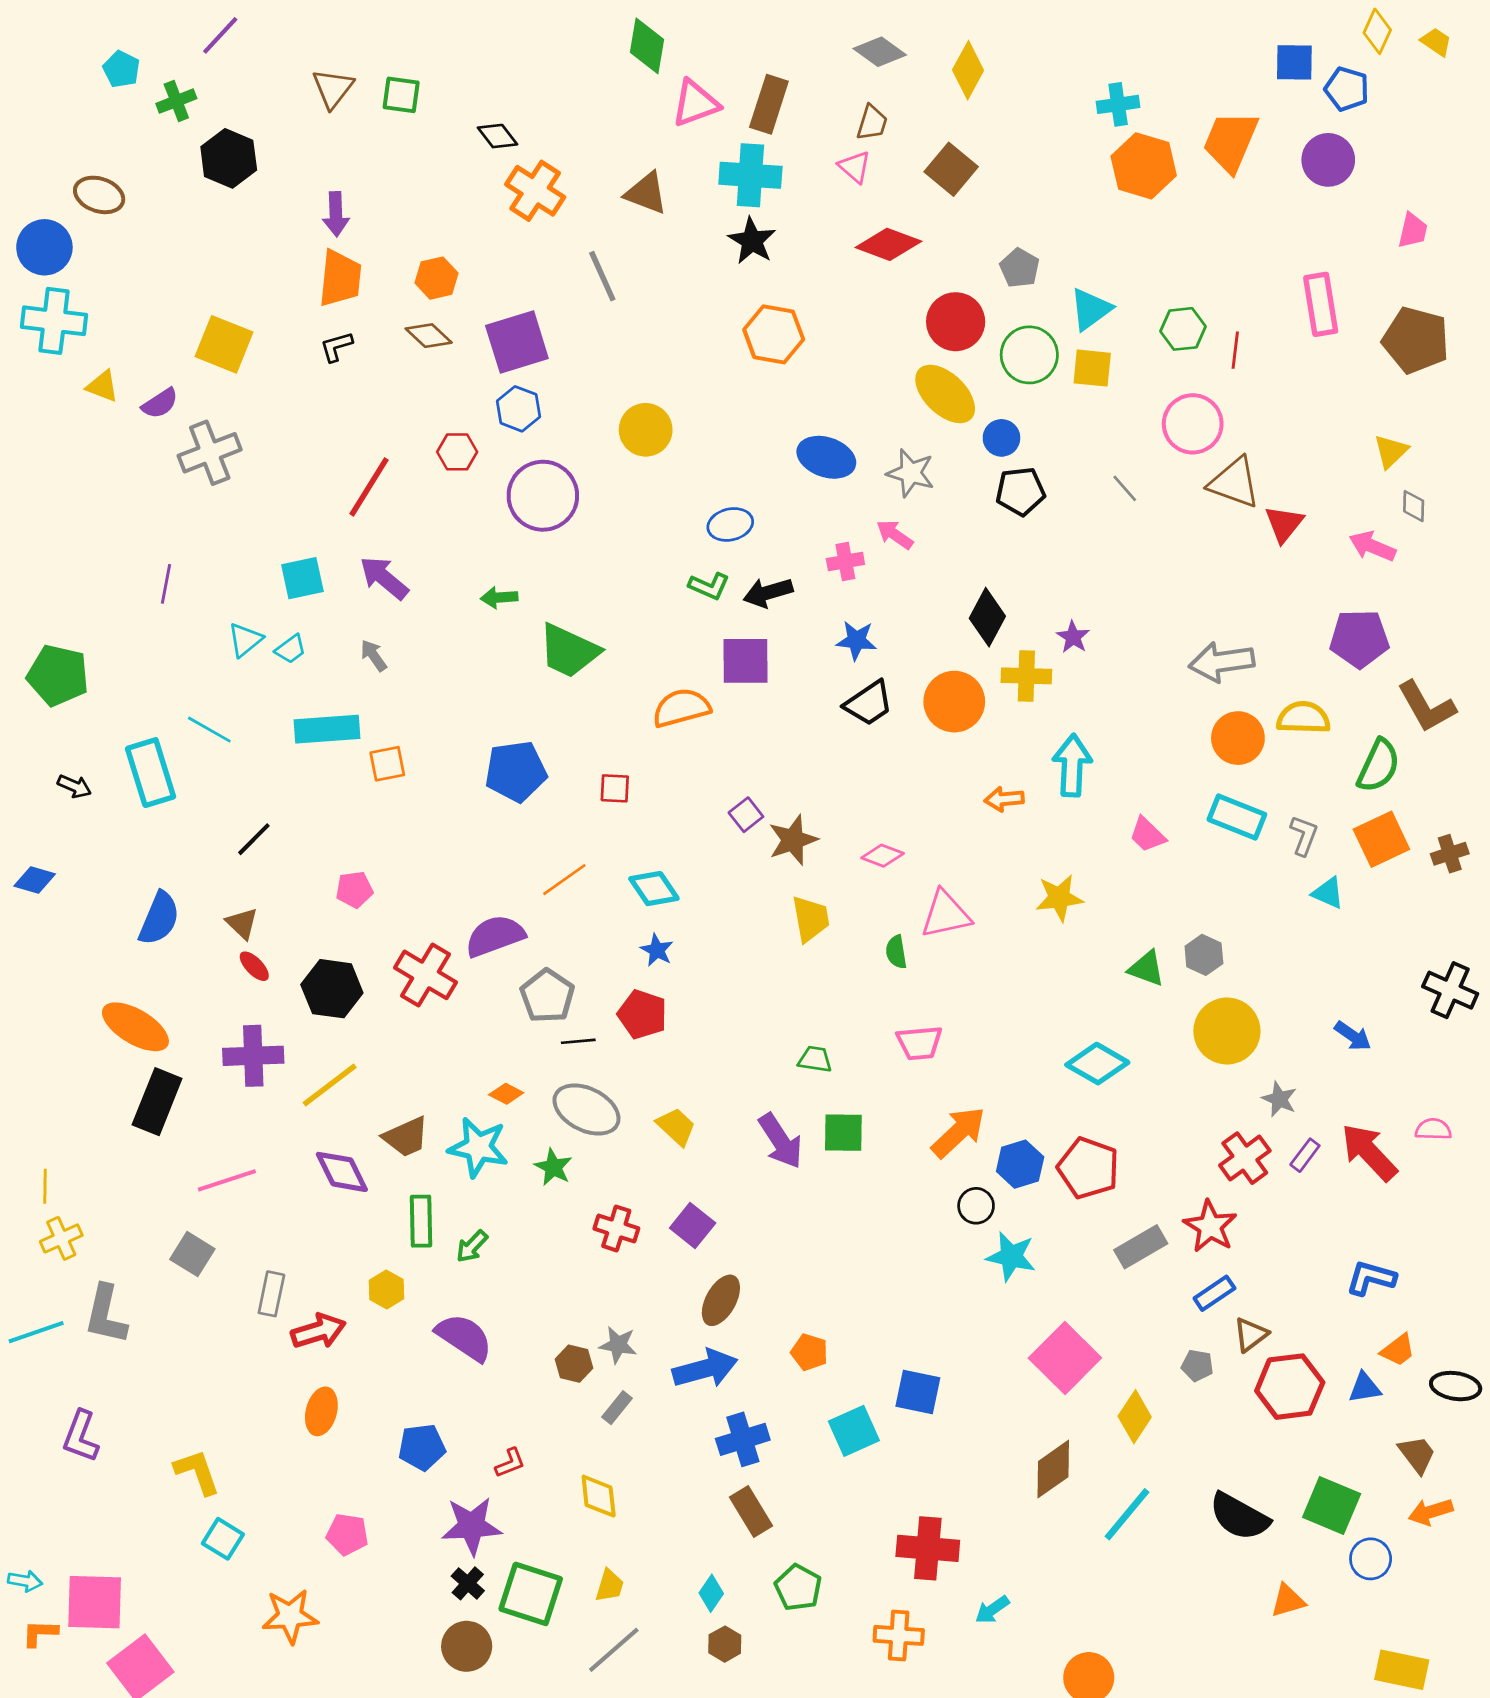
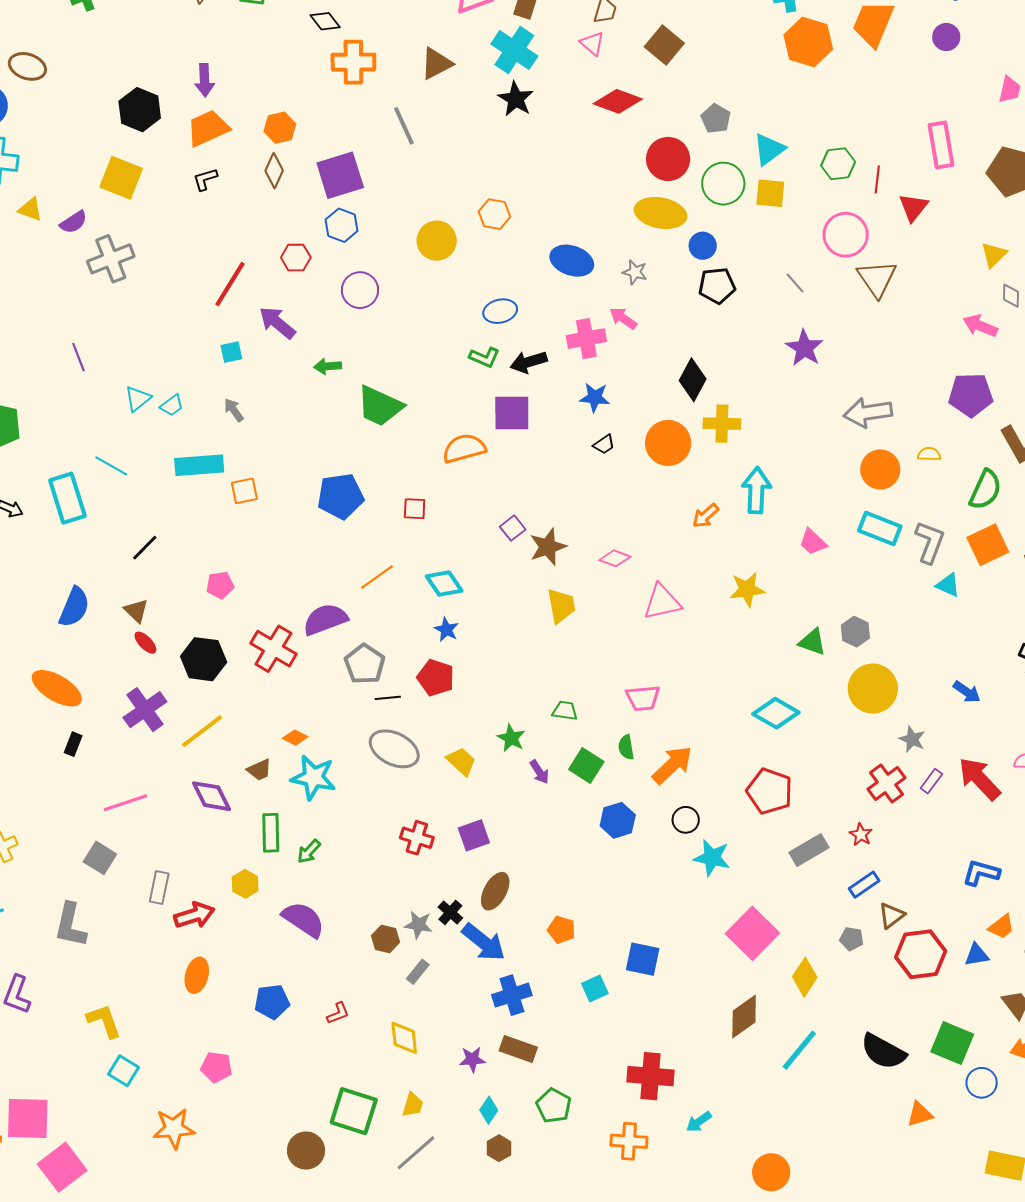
black hexagon: (229, 158) -> (140, 110), moved
purple circle: (1328, 160) -> (946, 37), size x0.7
cyan cross: (750, 175) -> (514, 50), turned 30
orange cross: (535, 191) -> (353, 62), turned -33
brown triangle: (646, 193) -> (436, 64), turned -48
orange trapezoid: (340, 278) -> (208, 128), turned -120
orange hexagon: (774, 334) -> (494, 214), moved, size x0.7
brown diamond: (429, 336) -> (274, 171), turned 72
yellow ellipse: (945, 394) -> (660, 213), turned -33
gray star: (911, 473) -> (635, 272), size x0.7
brown triangle: (1234, 483) -> (877, 278), turned 36
purple circle: (543, 496) -> (360, 290), size x0.7
red triangle: (1284, 524) -> (913, 207), moved
pink cross: (845, 562) -> (586, 339), size x1.4
cyan square: (302, 578) -> (231, 352), moved, size x0.7
purple arrow: (384, 578) -> (277, 323), moved
purple line: (166, 584) -> (78, 357), turned -32
purple star: (1073, 637) -> (804, 348), moved, size x1.5
black trapezoid: (869, 703) -> (604, 444), size x0.6
yellow semicircle: (1303, 718) -> (929, 454), size x0.6
orange arrow: (1004, 799) -> (706, 516), turned -36
gray L-shape: (1304, 835) -> (930, 542), size x1.4
green semicircle: (896, 952) -> (626, 747), moved
purple cross: (253, 1056) -> (145, 710), turned -33
orange diamond: (506, 1094) -> (295, 738), moved
black rectangle: (157, 1102) -> (73, 744), size x0.5
green square: (843, 1133) -> (586, 766), turned 32
brown trapezoid: (406, 1137) -> (259, 770), size x0.7
purple arrow: (781, 1141) -> (539, 772), size x0.6
blue hexagon: (1020, 1164) -> (618, 820), moved
green star: (553, 1167) -> (511, 738), moved
purple square: (693, 1226) -> (474, 835), turned 32
red star: (1210, 1226) -> (861, 835), size x0.6
gray L-shape: (106, 1314) -> (70, 925), moved
blue arrow: (705, 1369) -> (484, 942), turned 54
cyan square: (854, 1431) -> (595, 988), size x0.7
brown rectangle: (751, 1512) -> (518, 1049), turned -39
purple star: (472, 1526) -> (472, 1059), moved, size x0.6
black cross: (468, 1583) -> (450, 912), moved

